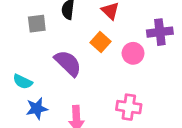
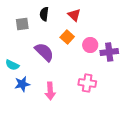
purple cross: (160, 32) -> (109, 52), moved

